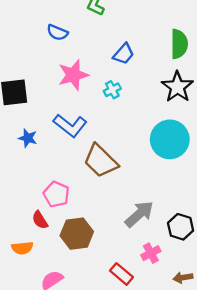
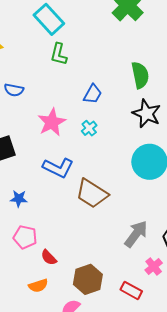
blue semicircle: (57, 32) -> (14, 90), moved
blue star: (28, 138) -> (19, 199), moved
pink pentagon: (56, 194) -> (25, 237), moved
brown hexagon: (77, 234) -> (88, 279), moved

